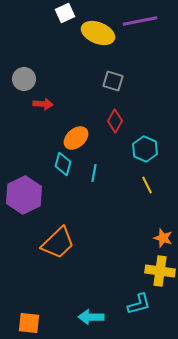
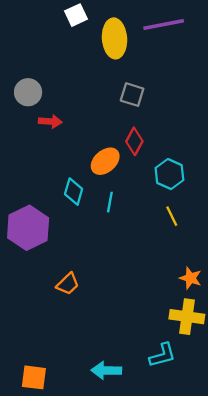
yellow ellipse: (98, 33) -> (115, 38), turned 64
orange ellipse: (76, 138) -> (105, 161), moved
orange trapezoid: (58, 243) -> (68, 284), size x0.6

